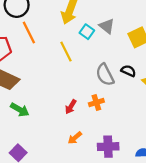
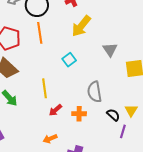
cyan square: (87, 32) -> (69, 60), moved
yellow line: (66, 52) -> (45, 88), moved
black semicircle: (128, 71) -> (113, 115), moved

